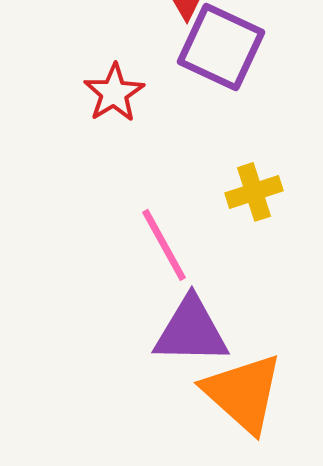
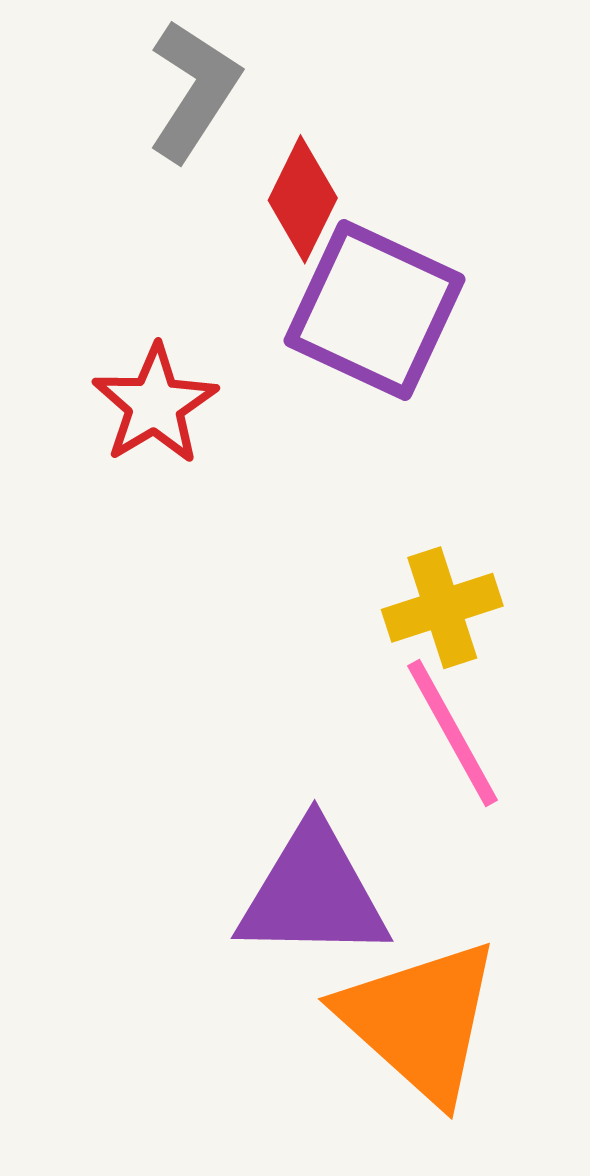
pink line: (164, 245) -> (453, 733), moved

